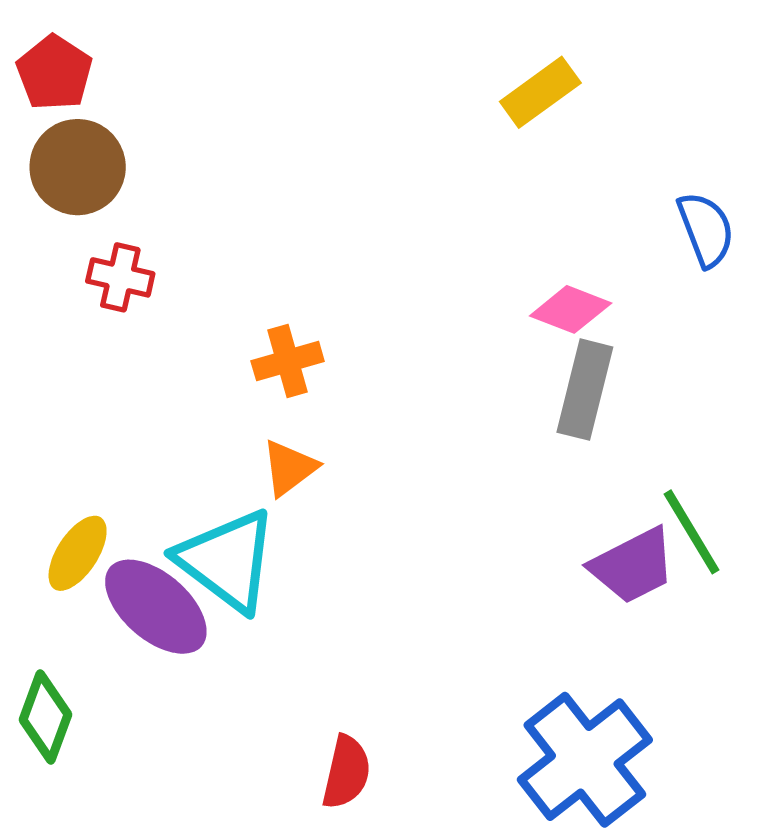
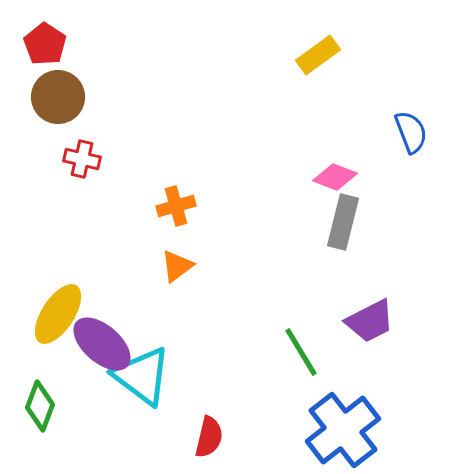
green line: (692, 532) -> (301, 352), moved
yellow ellipse: (78, 553) -> (58, 314), size x1.4
cyan triangle: (227, 560) -> (142, 376), moved

